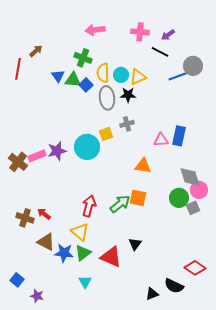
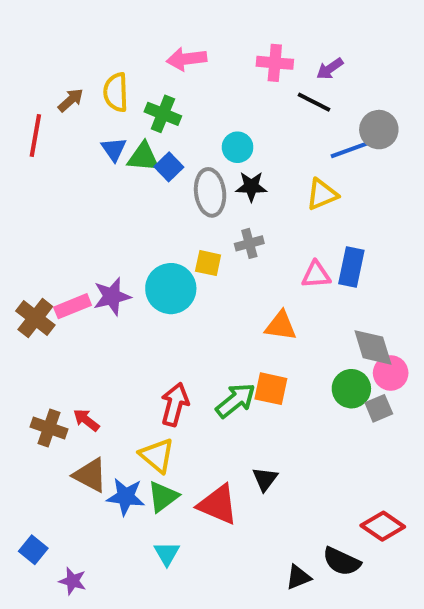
yellow semicircle: (103, 73) -> (116, 92), moved
yellow triangle: (138, 77) -> (322, 194), moved
yellow square: (106, 134) -> (208, 263), turned 32

